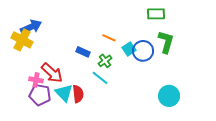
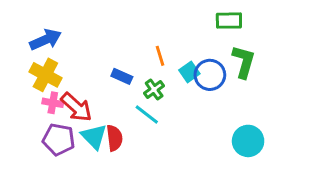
orange line: (109, 38) -> (160, 56), turned 48
yellow cross: (22, 40) -> (45, 75), moved
pink cross: (36, 80) -> (53, 103), moved

